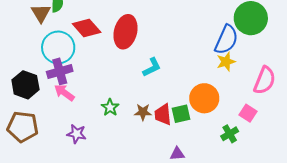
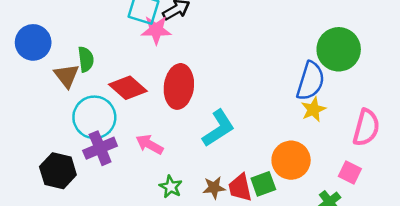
cyan L-shape: (152, 67) -> (218, 128), size x1.4
pink arrow: (64, 93) -> (149, 144), moved

